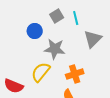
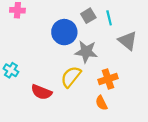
blue circle: (35, 31) -> (64, 32), size x1.5
gray triangle: (93, 39) -> (128, 41), turned -36

